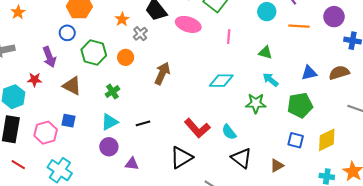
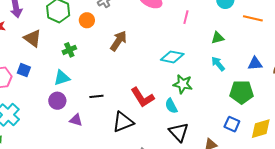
green triangle: (265, 53) -> (218, 38), turned -40
green star: (256, 103) -> (183, 84), moved
black line: (143, 123) -> (96, 96), moved

